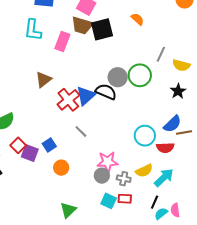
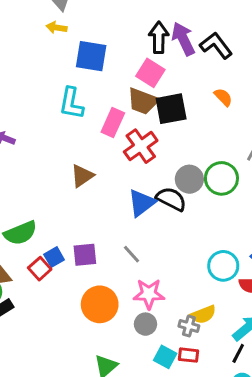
red cross: (68, 100) -> (141, 146), moved
blue square: (49, 145) -> (54, 257), moved
purple square: (30, 153) -> (85, 255), moved, turned -30
pink star: (108, 162) -> (149, 294), moved
orange circle: (61, 168) -> (100, 304), size x1.6
yellow semicircle: (144, 171) -> (203, 315), moved
gray circle: (102, 176) -> (145, 324), moved
black line: (155, 202) -> (238, 353), moved

